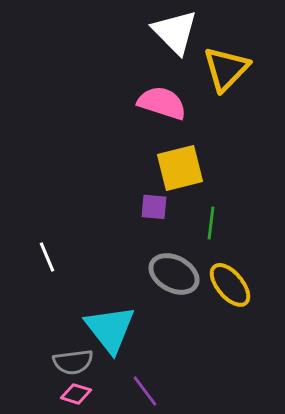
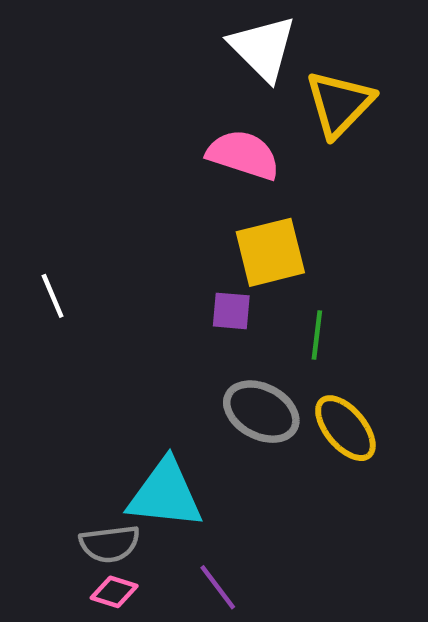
white line: (47, 257) -> (53, 296), moved
cyan triangle: (110, 329) -> (165, 494), turned -46

